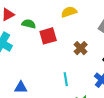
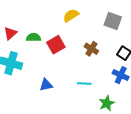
cyan line: (66, 79) -> (84, 84), turned -64
blue triangle: (21, 87) -> (46, 85), moved

